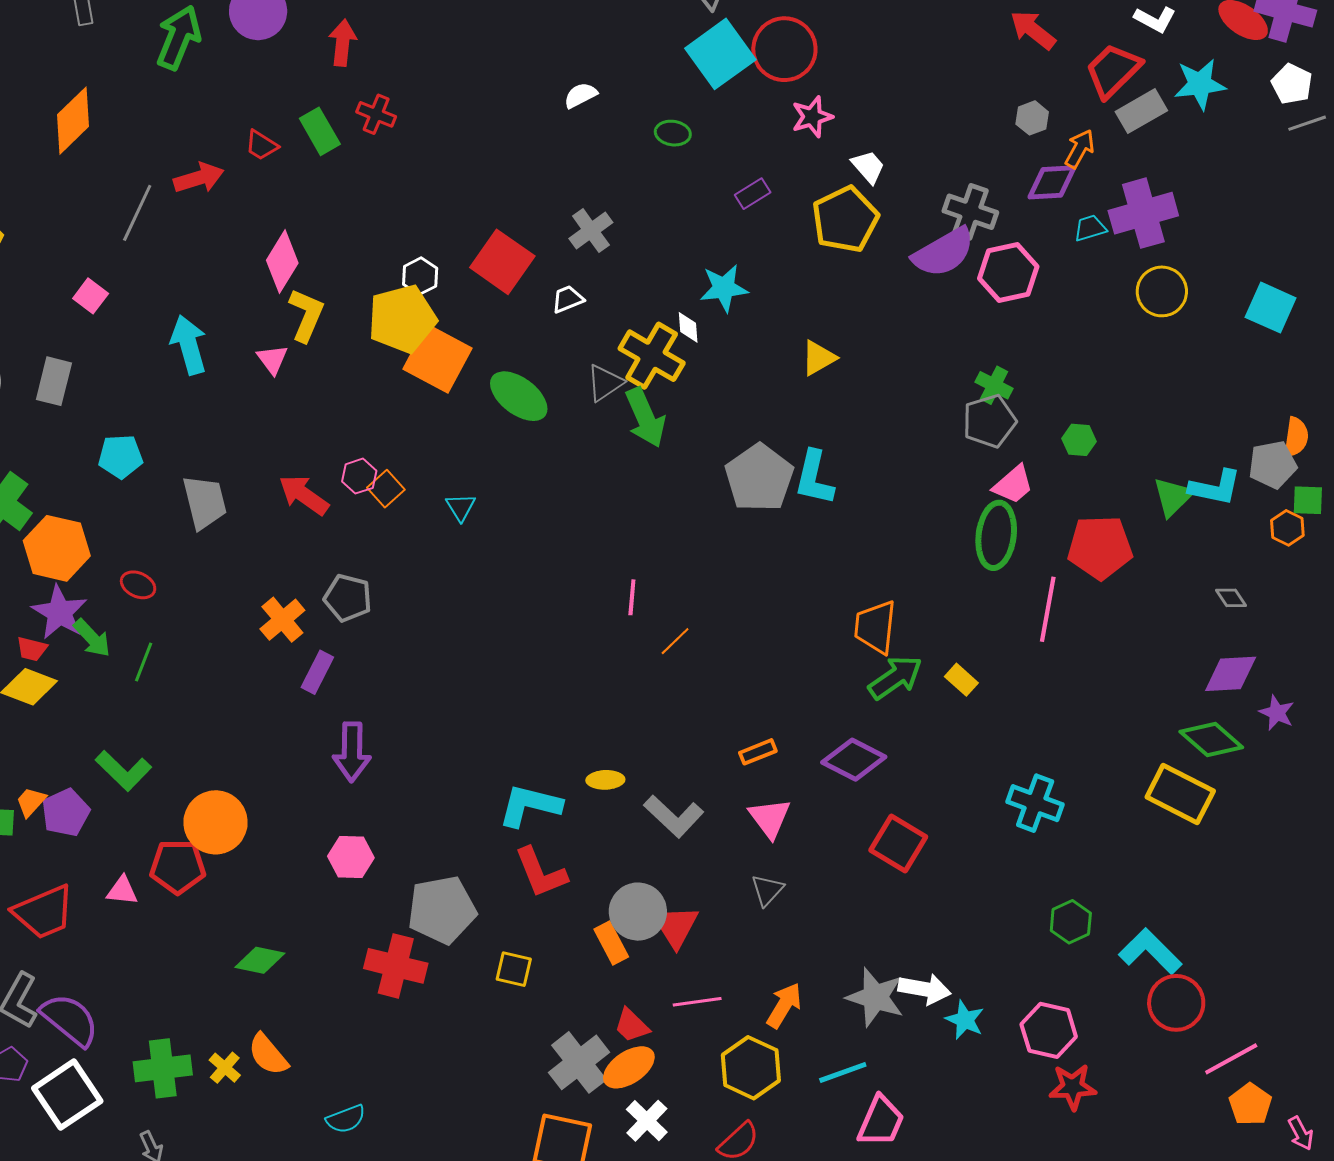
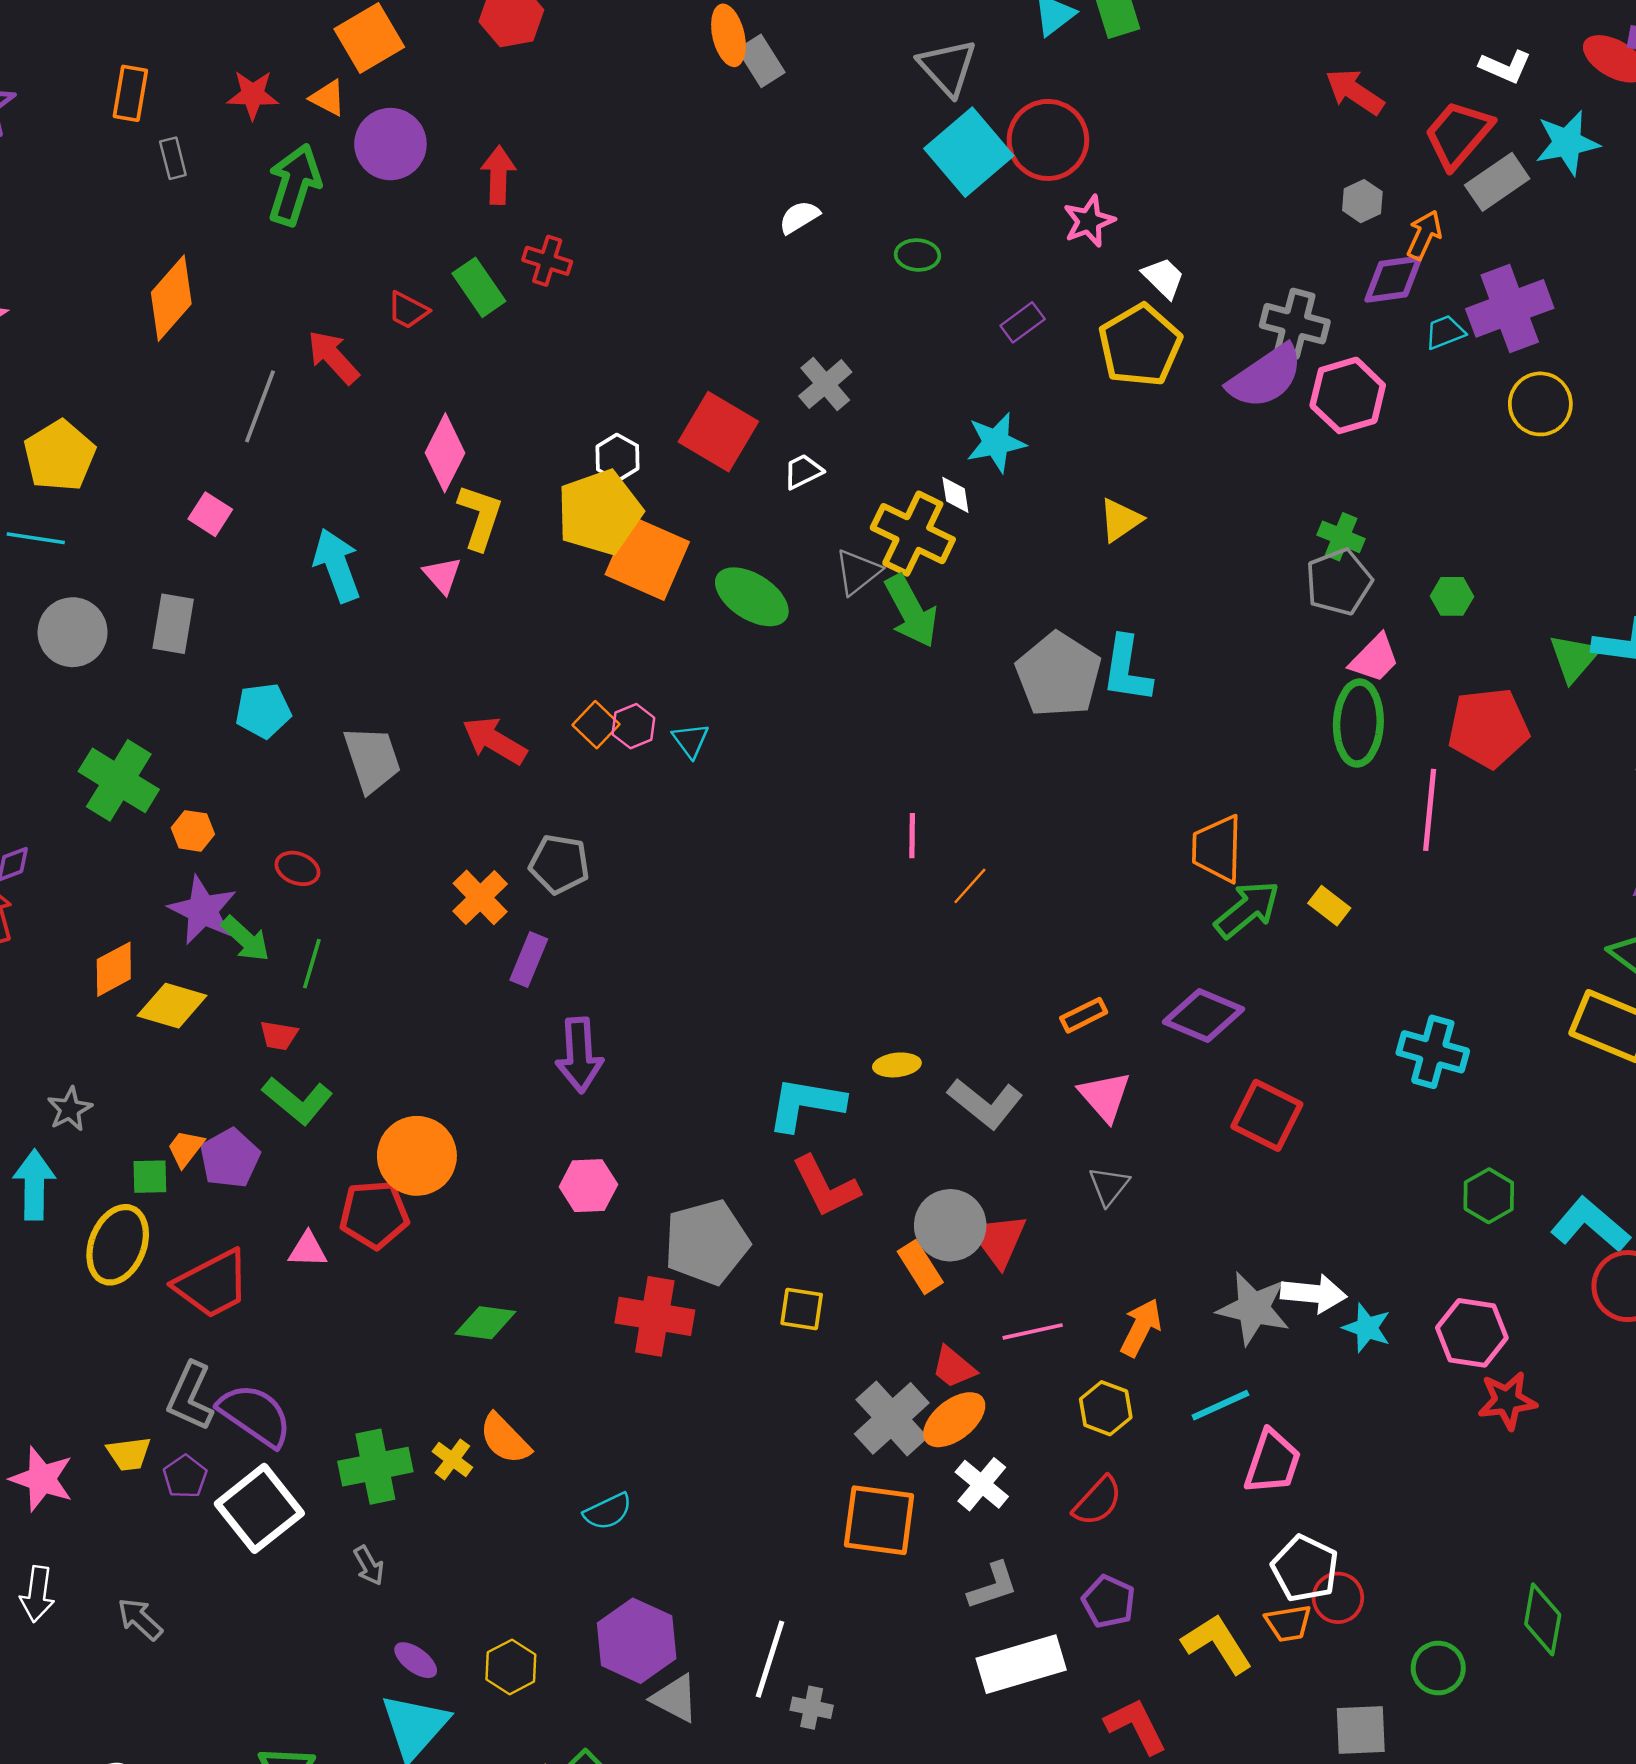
red arrow: (199, 178) -> (333, 357), turned -111
pink hexagon: (359, 476) -> (633, 726), moved
orange hexagon: (57, 548) -> (193, 831), size x0.5
red trapezoid: (32, 649) -> (279, 1036), moved
yellow hexagon: (751, 1068) -> (1106, 1408), size x0.7

